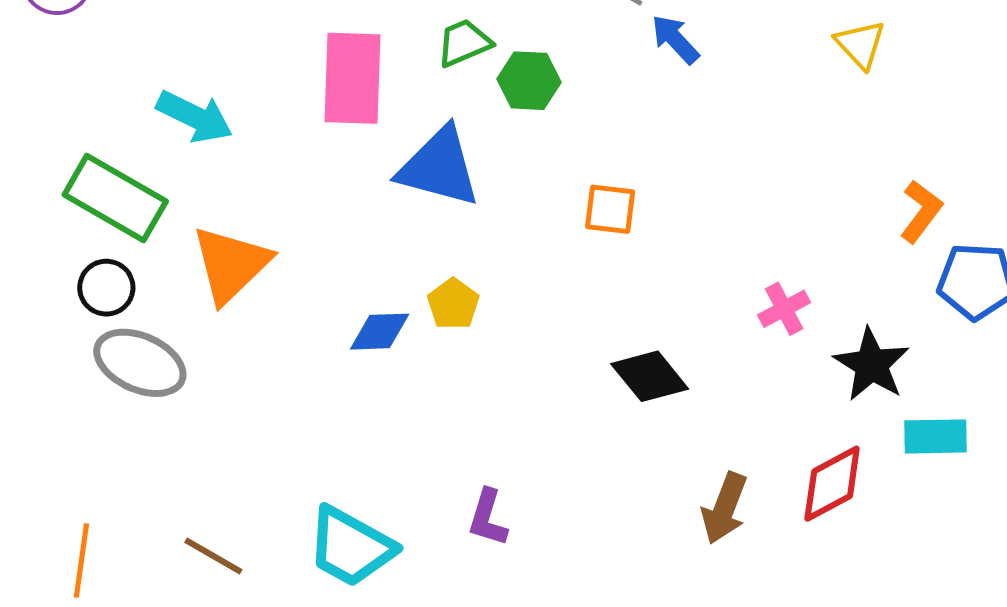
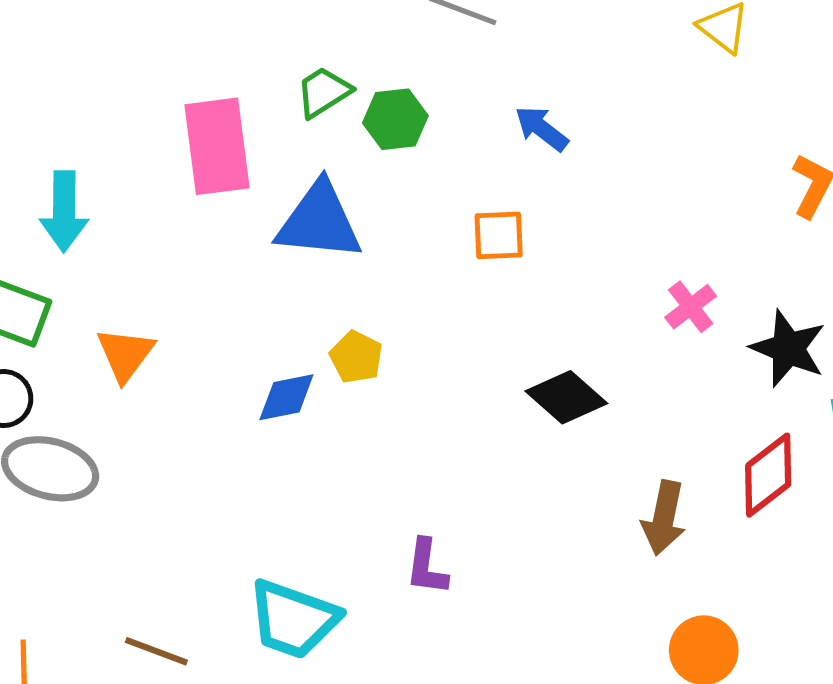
blue arrow: (675, 39) -> (542, 129), moved
cyan arrow: (195, 117) -> (64, 211), turned 74
orange triangle: (231, 264) -> (125, 354), size x0.7

